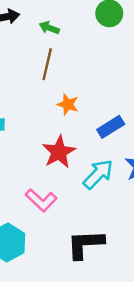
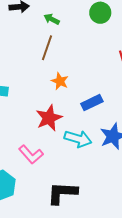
cyan arrow: (98, 174) -> (78, 139), turned 56

